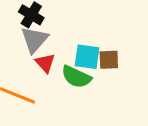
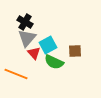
cyan square: (87, 57) -> (48, 45), moved, turned -36

